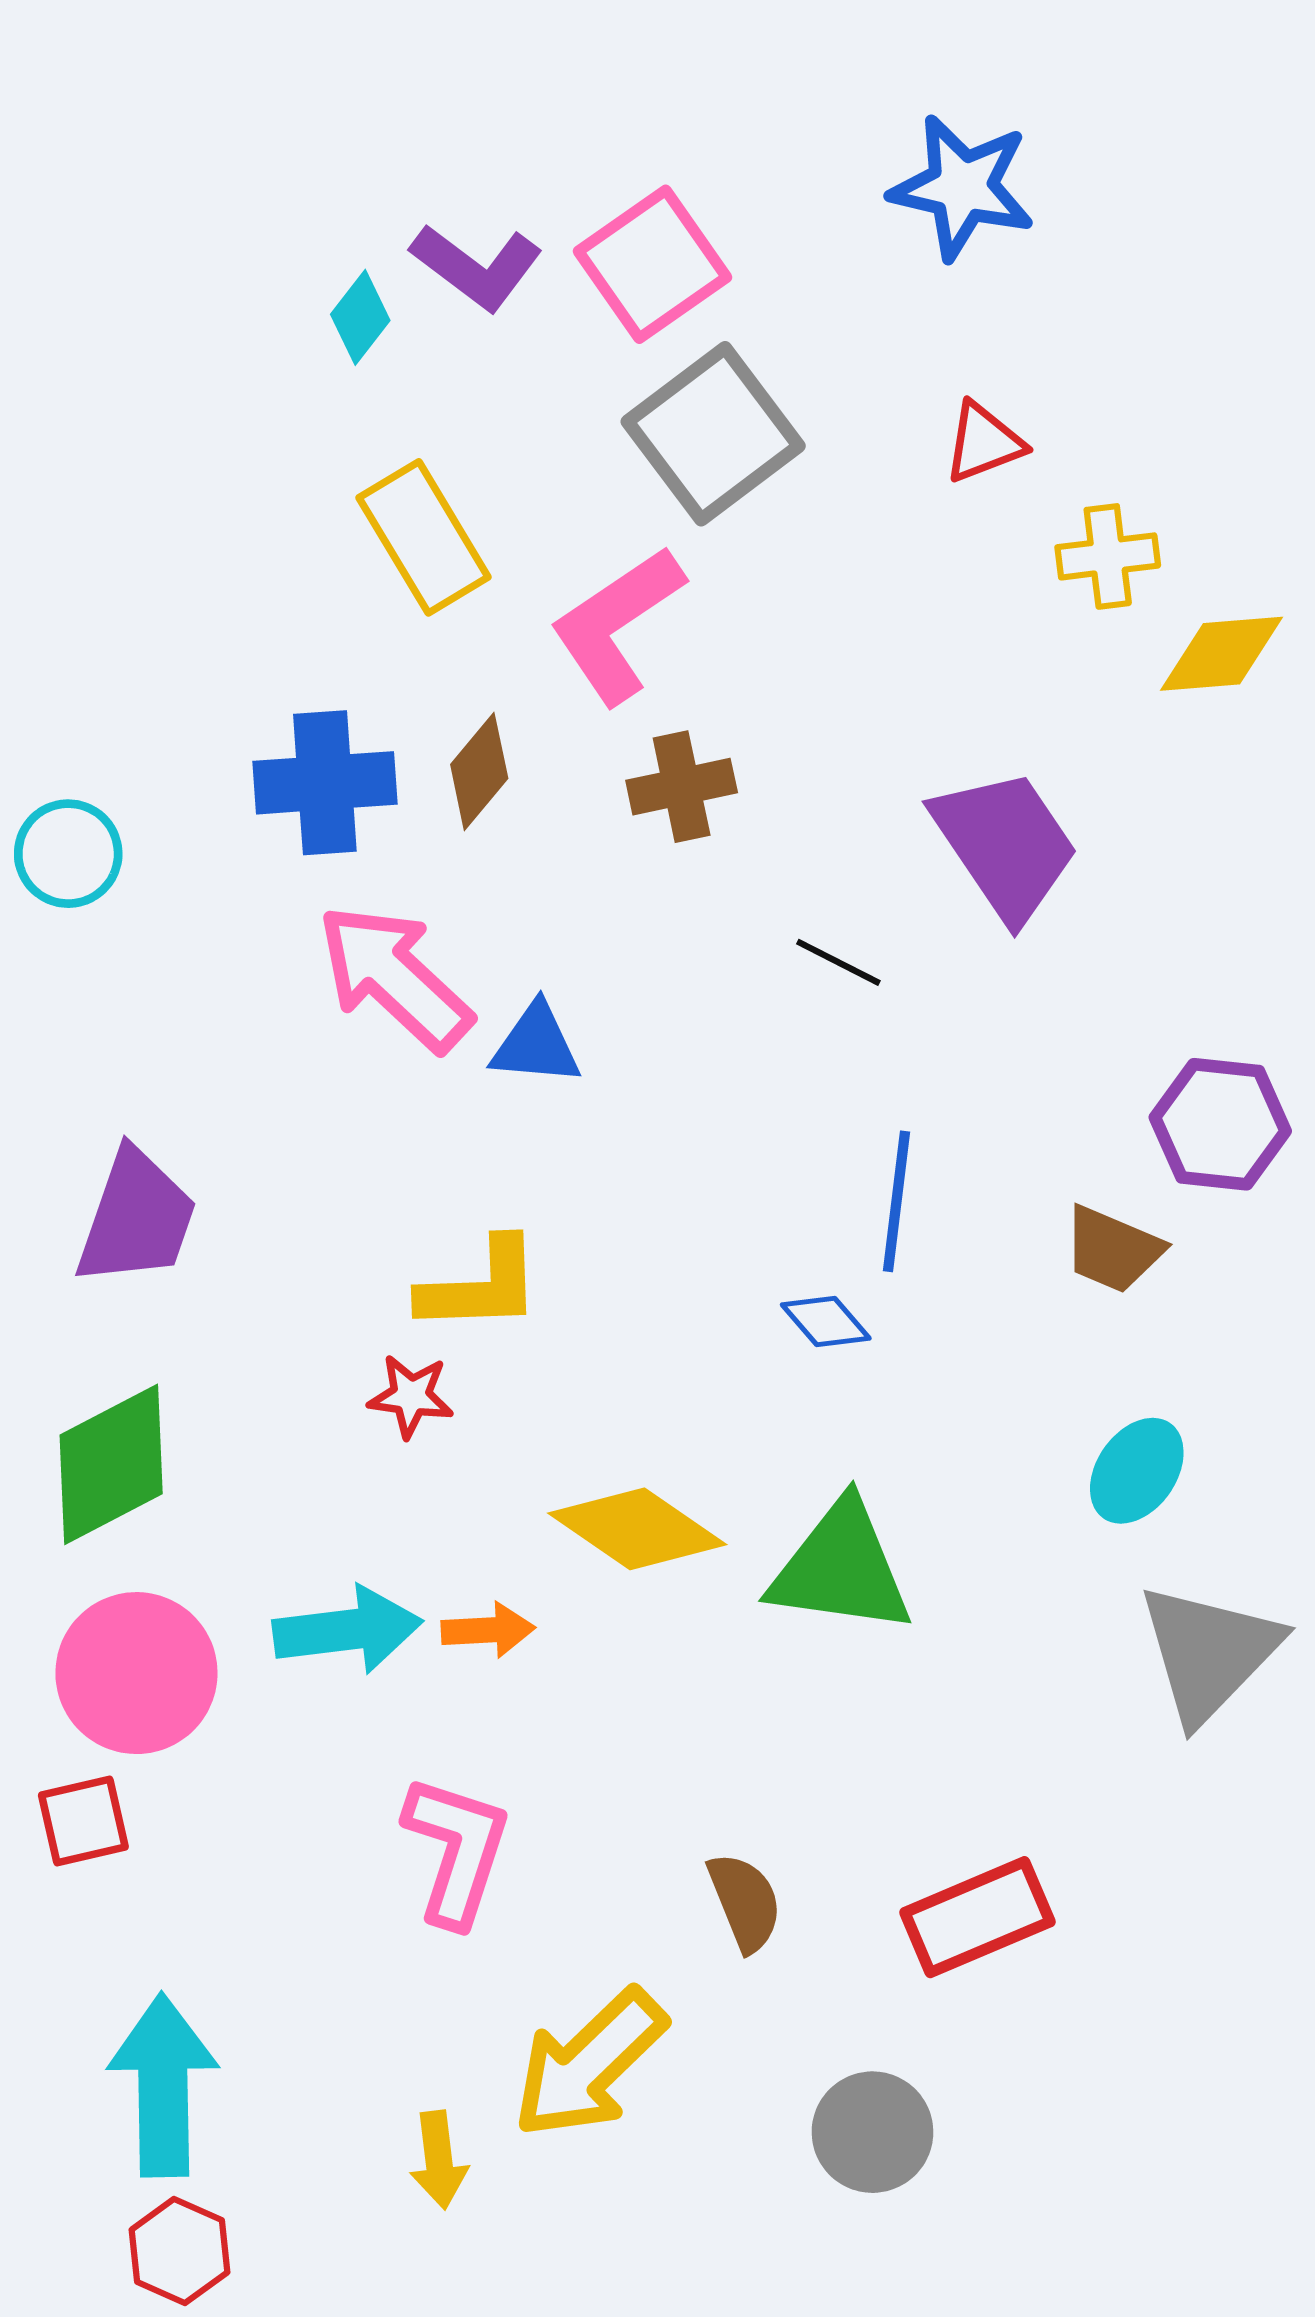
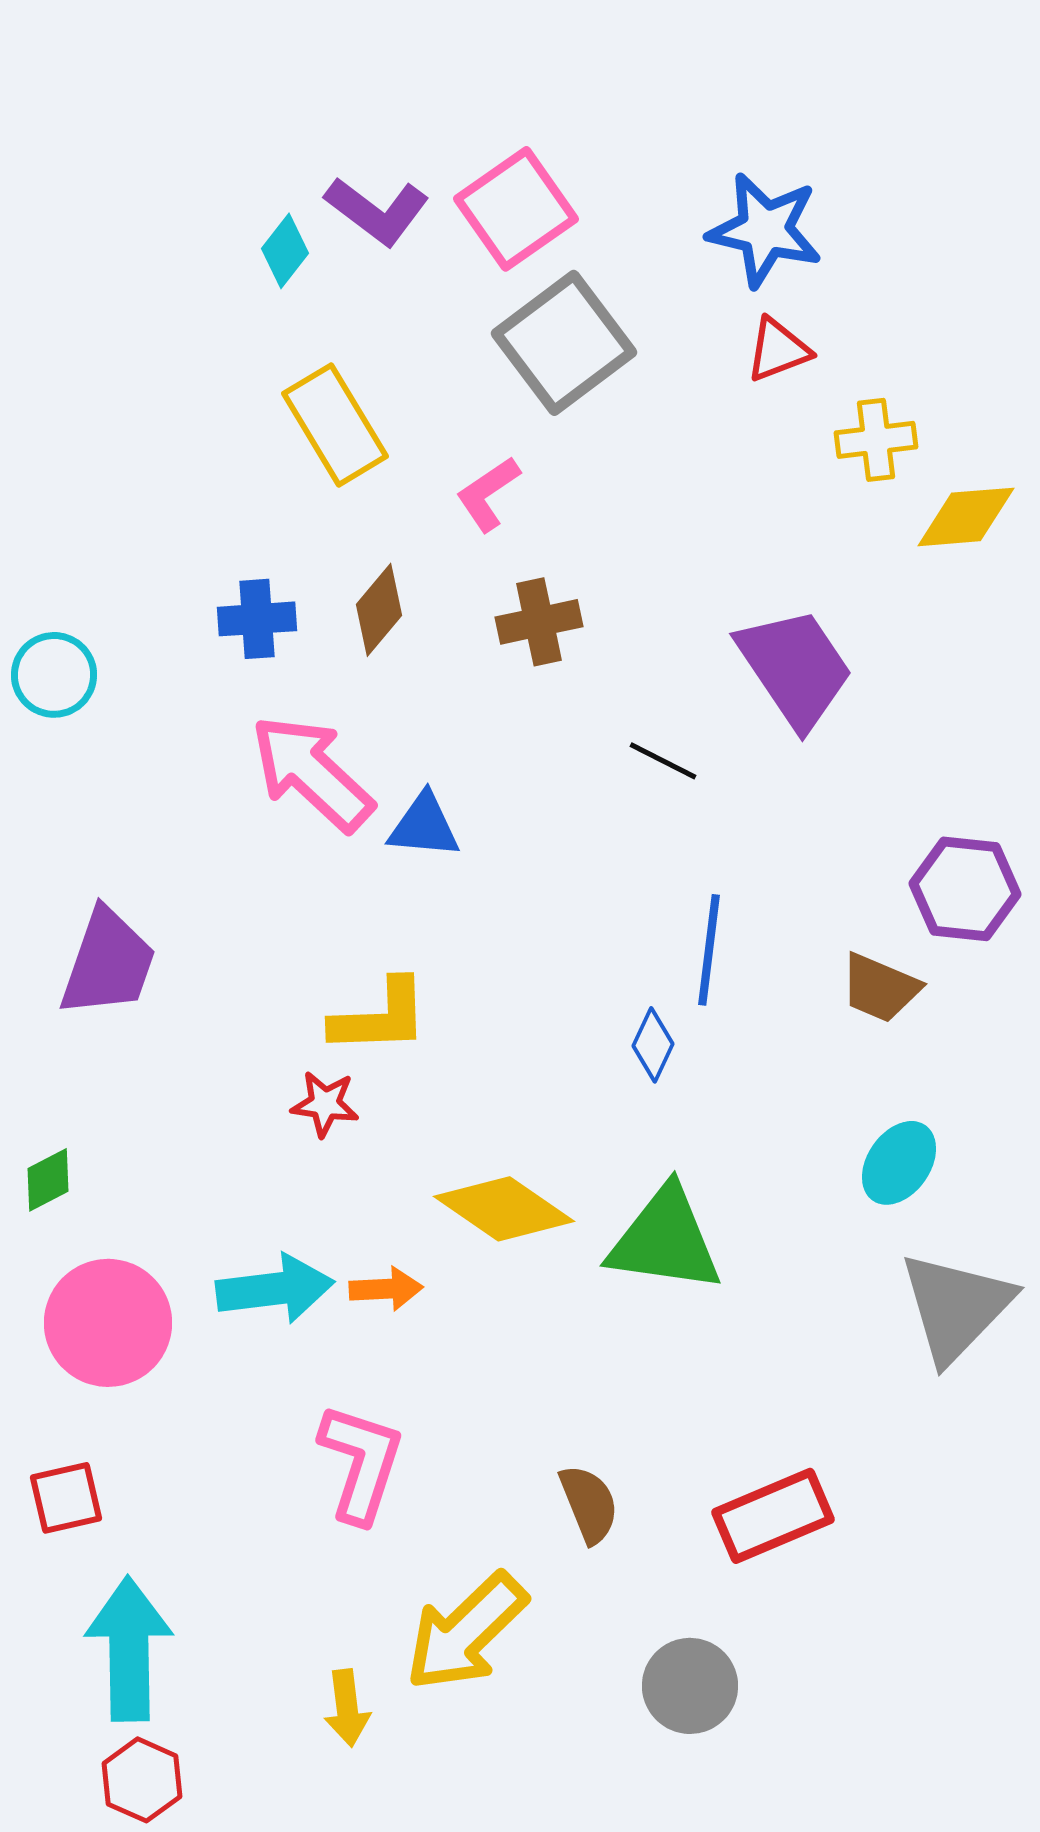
blue star: (962, 187) -> (765, 230), moved
pink L-shape: (617, 625) -> (488, 494), size x0.6
blue cross: (325, 783) -> (257, 619), size x0.7
blue diamond: (826, 1322) -> (653, 1045), turned 66
green diamond: (111, 1464) -> (48, 1180), moved, size x0.5
red square: (83, 1821) -> (66, 1498), moved

